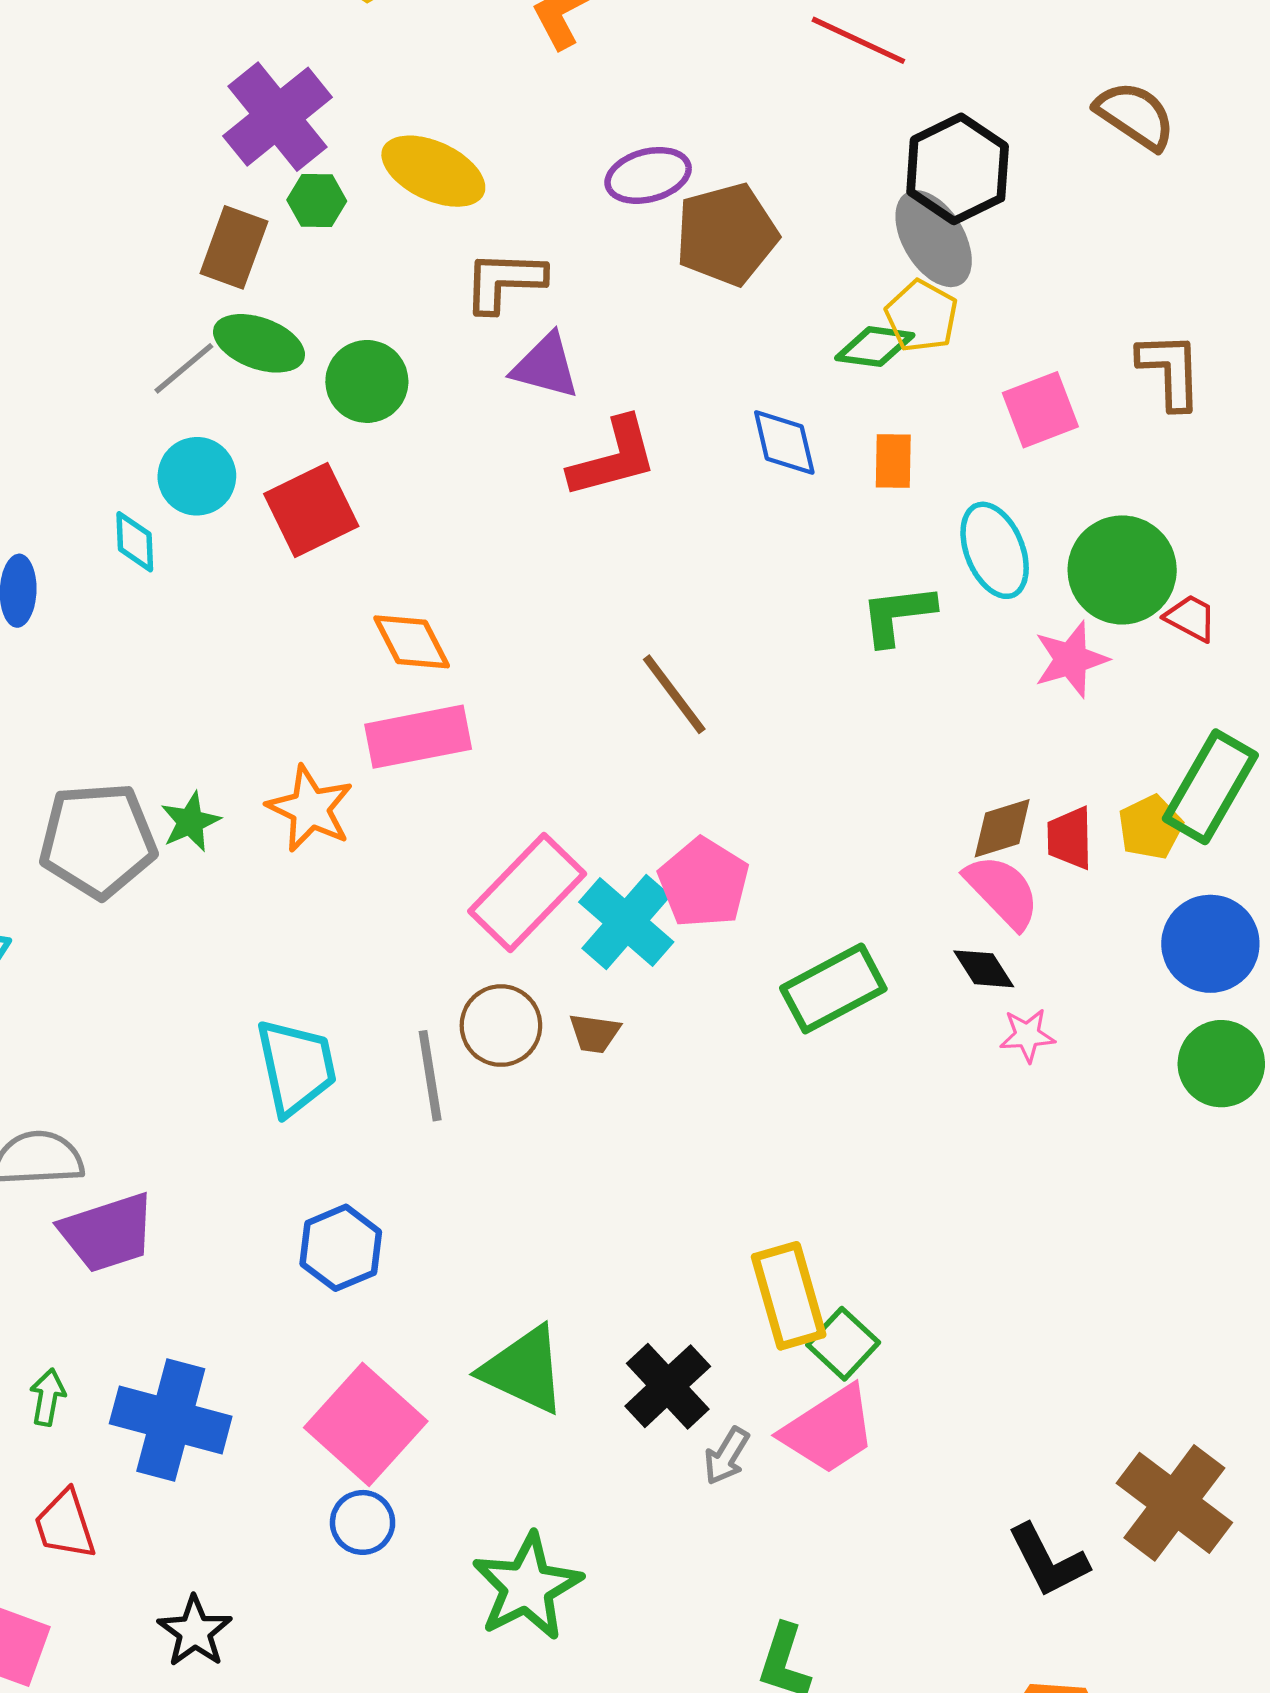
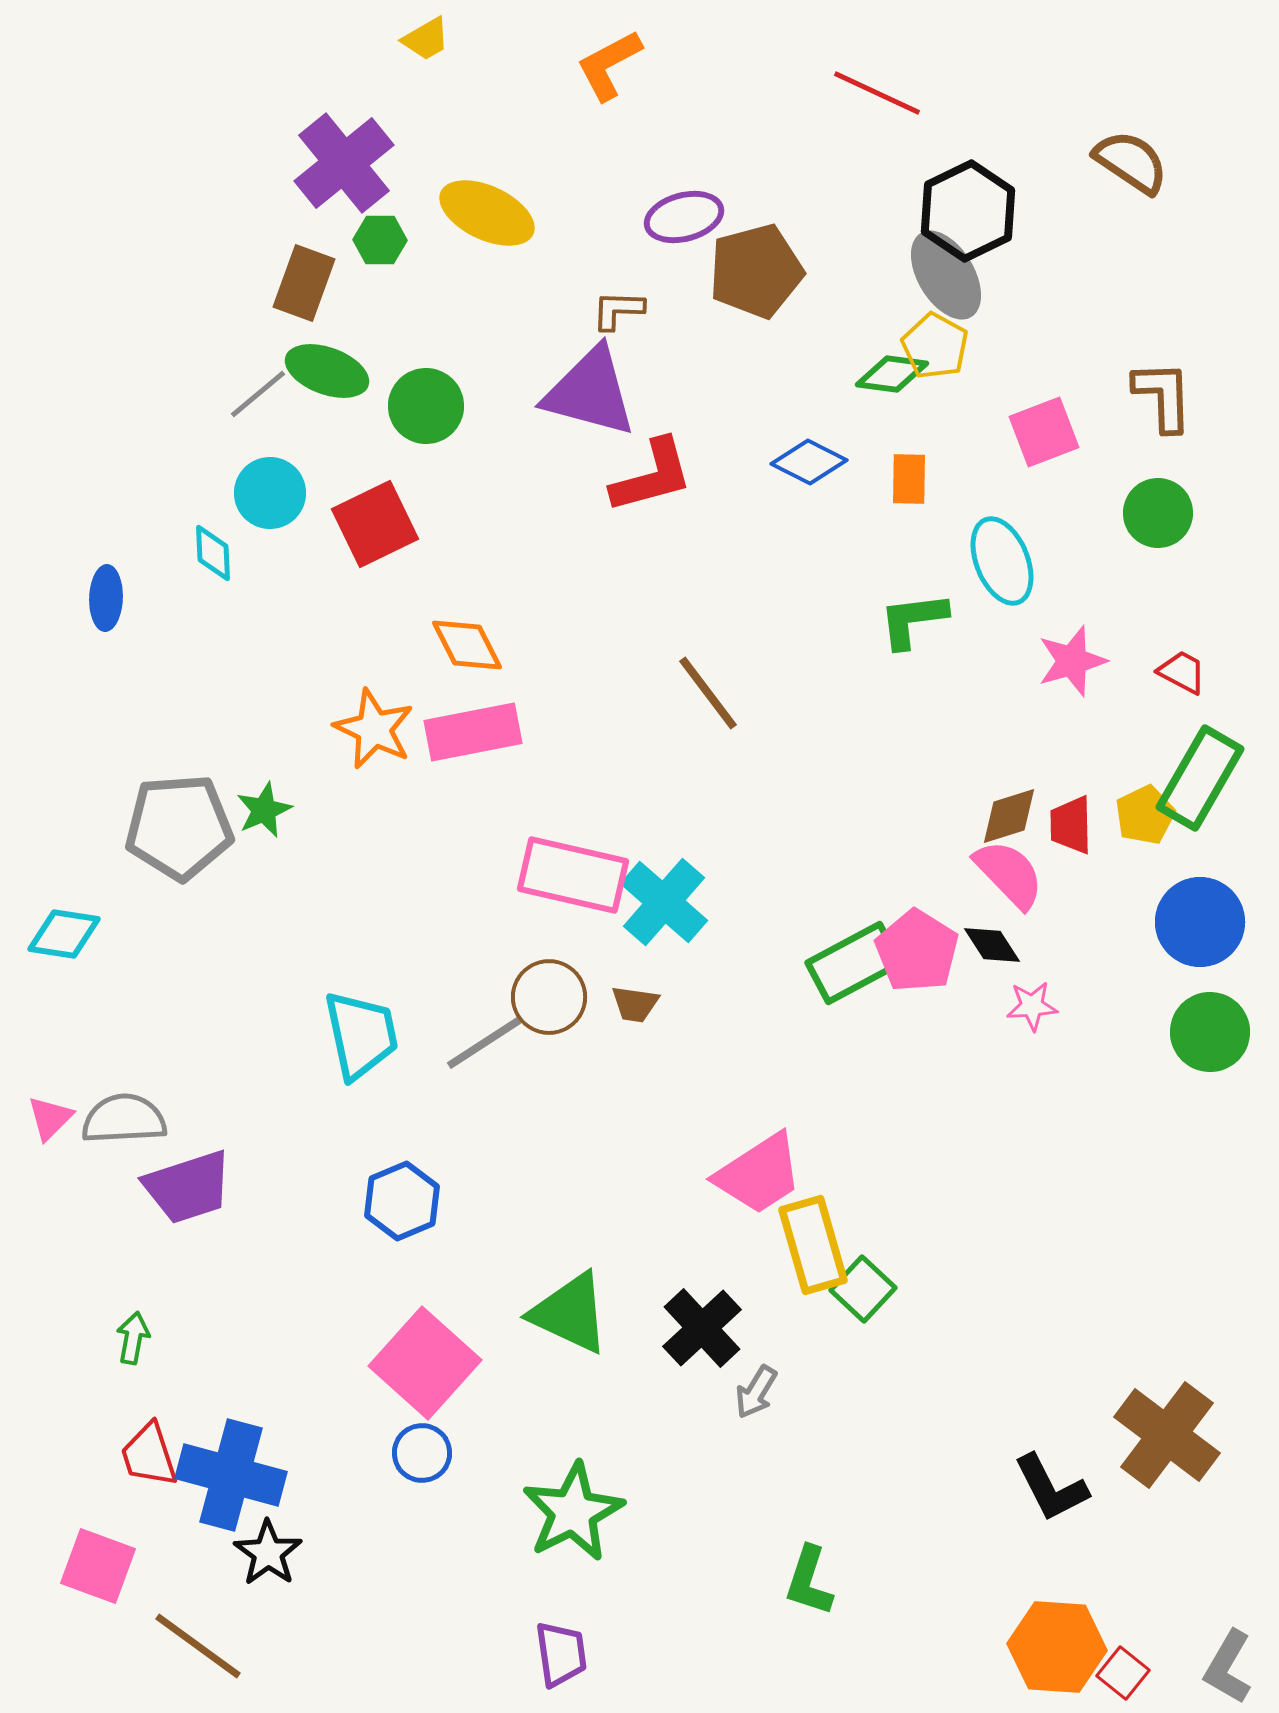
brown L-shape: (504, 281) -> (618, 310), moved, size x0.7
purple triangle: (546, 366) -> (590, 392), size x1.5
blue diamond: (784, 442) -> (809, 462), turned -50
green circle: (1122, 570) -> (1158, 513), moved, size x0.7
red trapezoid: (1191, 618) -> (1182, 672), moved
orange star: (310, 809) -> (374, 729), moved
pink pentagon: (704, 883) -> (917, 951), moved
pink rectangle: (527, 893) -> (573, 875), turned 59
gray line: (430, 1076) -> (484, 1043), turned 66
blue cross: (171, 1420) -> (231, 1475), moved
pink trapezoid: (829, 1430) -> (759, 1174), moved

